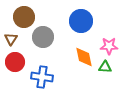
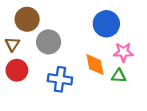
blue circle: (81, 21) -> (106, 24), moved
blue cross: (42, 77) -> (60, 79), moved

